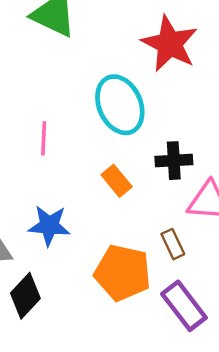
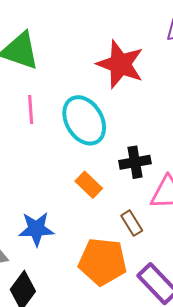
pink line: (44, 138) -> (31, 109), moved
brown rectangle: (173, 244) -> (132, 223), moved

